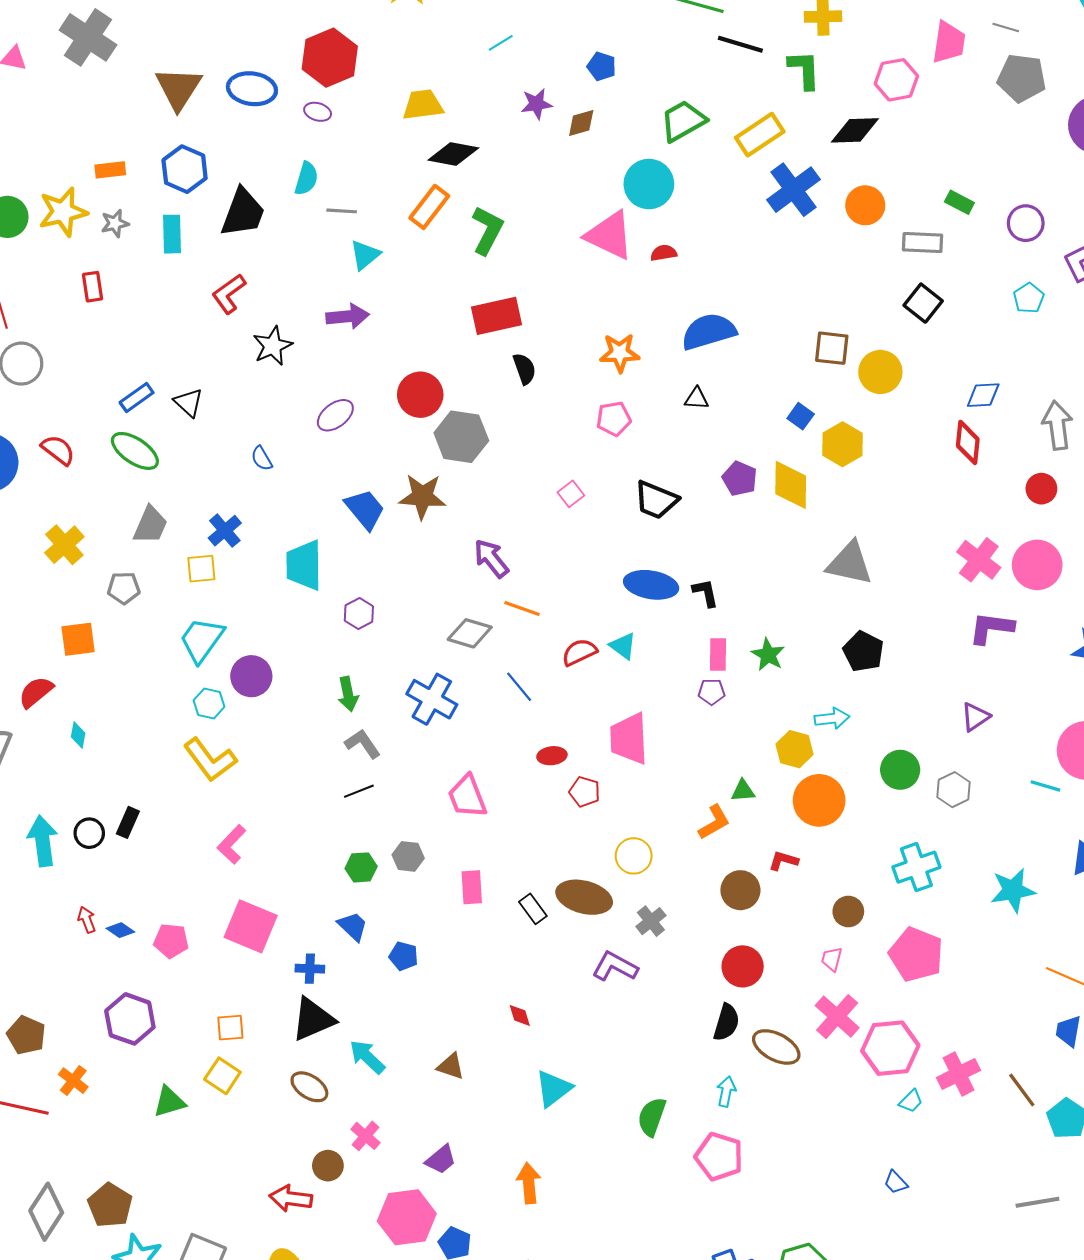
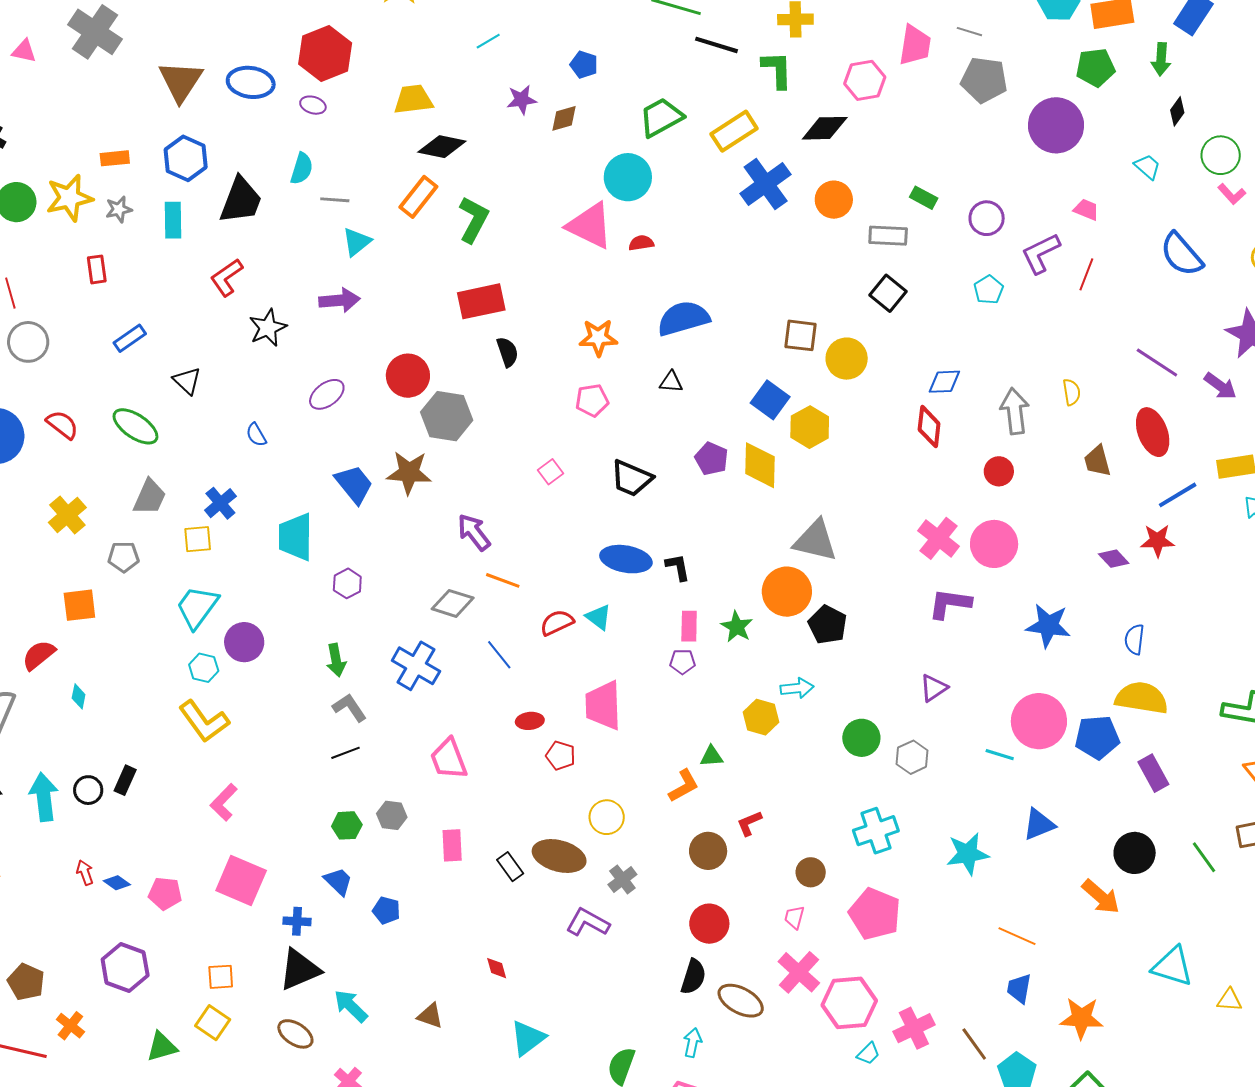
blue rectangle: (137, 397) -> (130, 338), moved
blue square: (801, 416) -> (770, 400), size x1.5
orange circle: (819, 800) -> (787, 592), moved
red L-shape: (783, 861) -> (749, 823), turned -40

